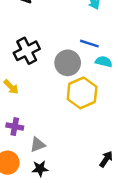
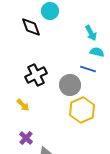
cyan semicircle: (104, 62) -> (97, 52), moved
purple cross: (15, 127) -> (26, 138), turned 32

